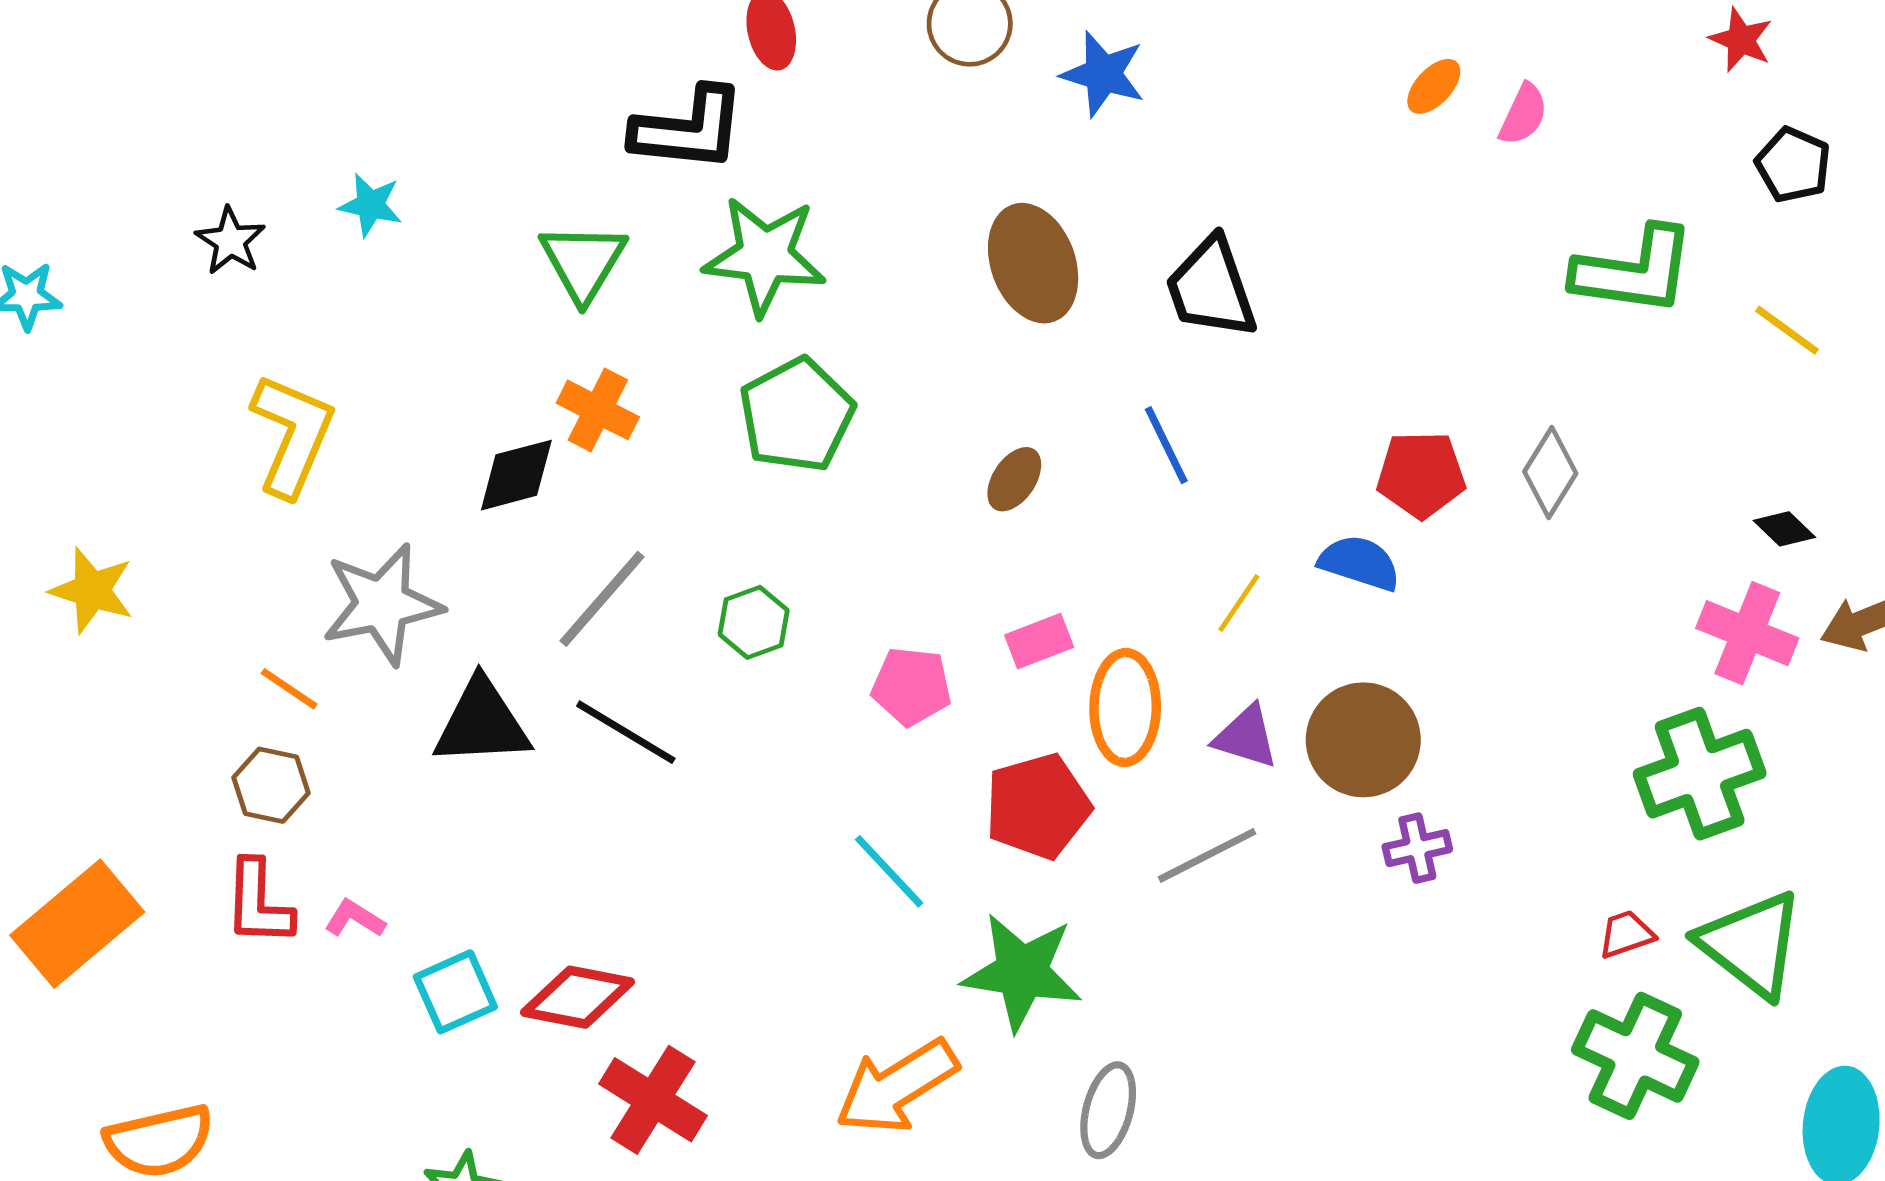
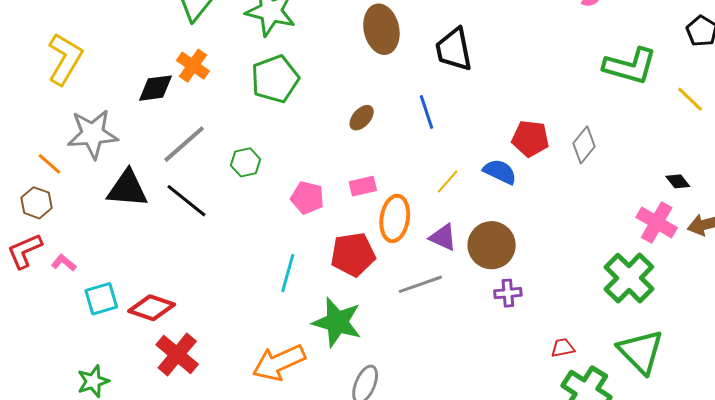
green cross: (1700, 774) -> (629, 278), turned -33
cyan line: (889, 871) -> (288, 273), turned 51
red L-shape: (258, 903) -> (25, 251), turned 57
red trapezoid: (1626, 934) -> (563, 348), moved

